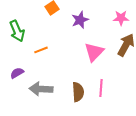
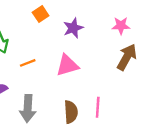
pink triangle: (94, 52) -> (67, 65), moved, turned 30
gray arrow: (41, 89) -> (28, 108), turned -90

